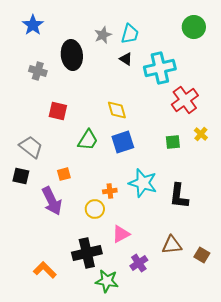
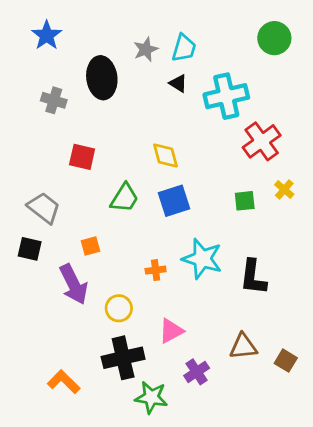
yellow circle: (95, 209) -> (119, 308), moved

